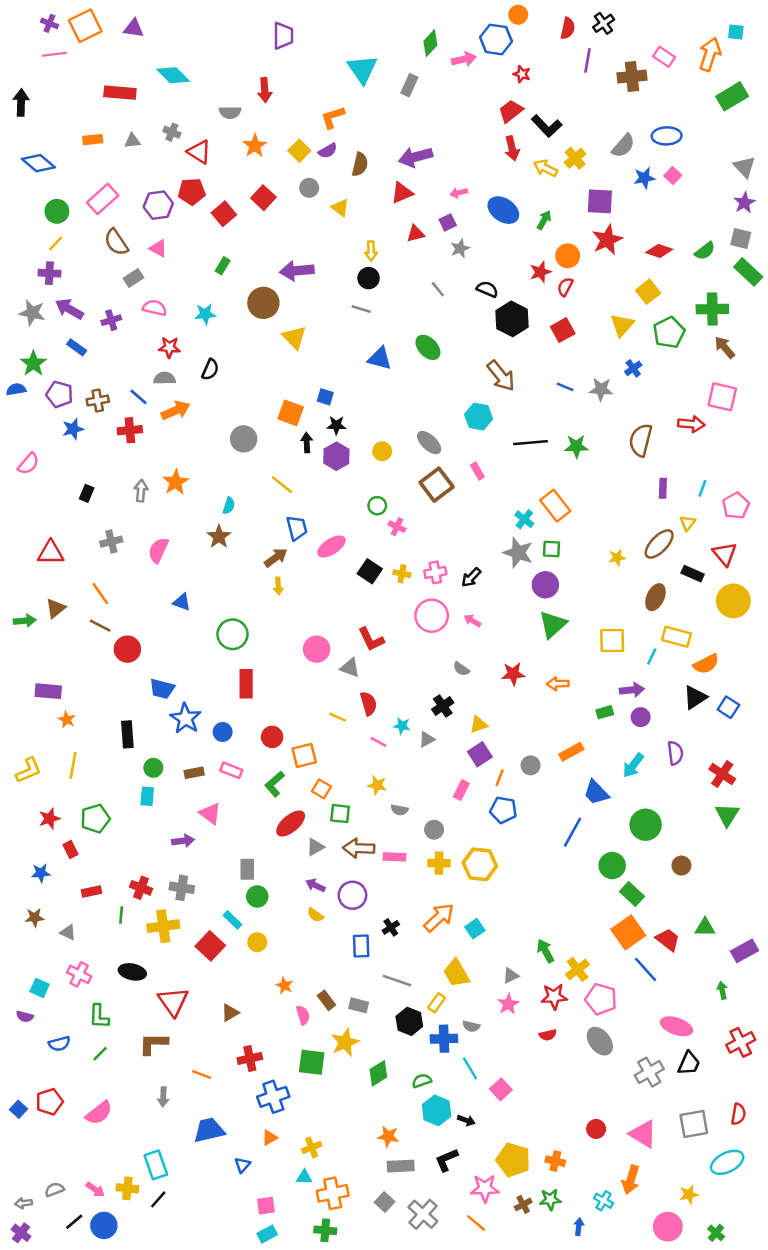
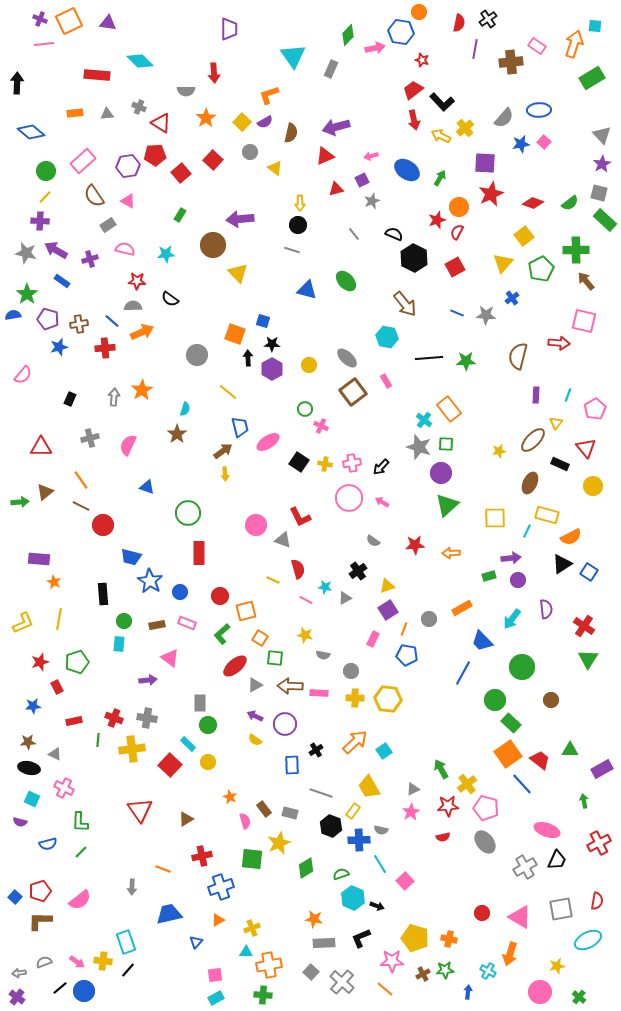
black semicircle: (210, 370) -> (170, 299), turned 102
yellow circle: (733, 601) -> (593, 486), size x0.7
black ellipse: (132, 972) -> (29, 768), moved
brown L-shape: (153, 1044) -> (40, 921), moved

